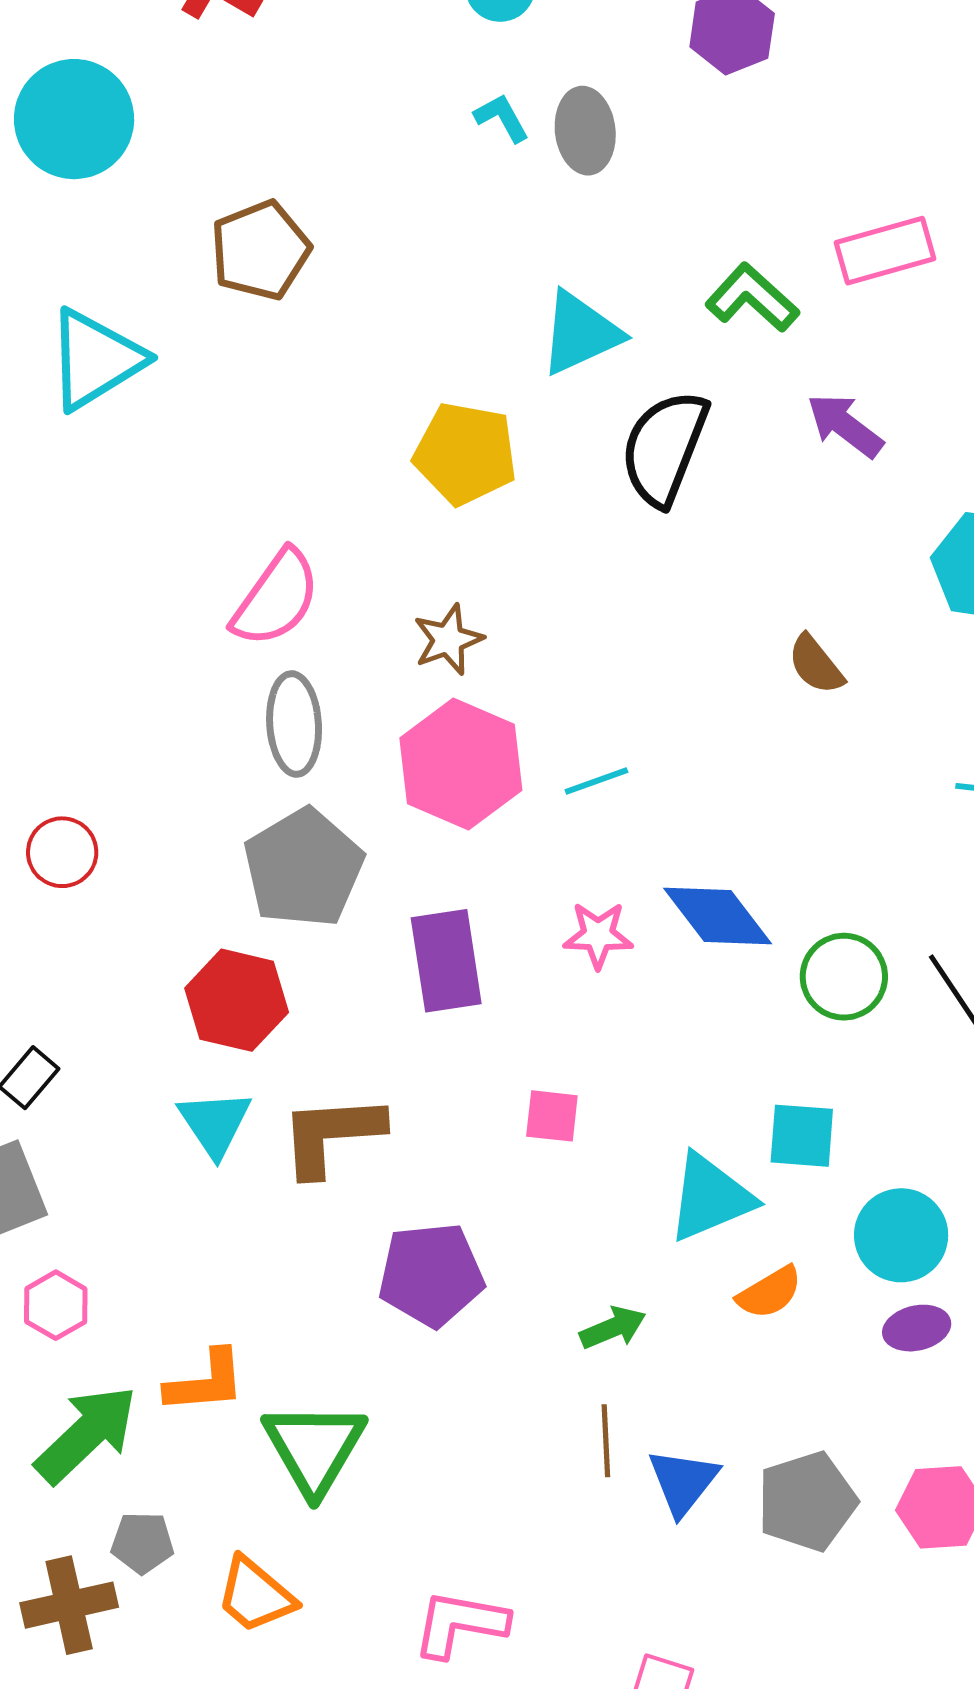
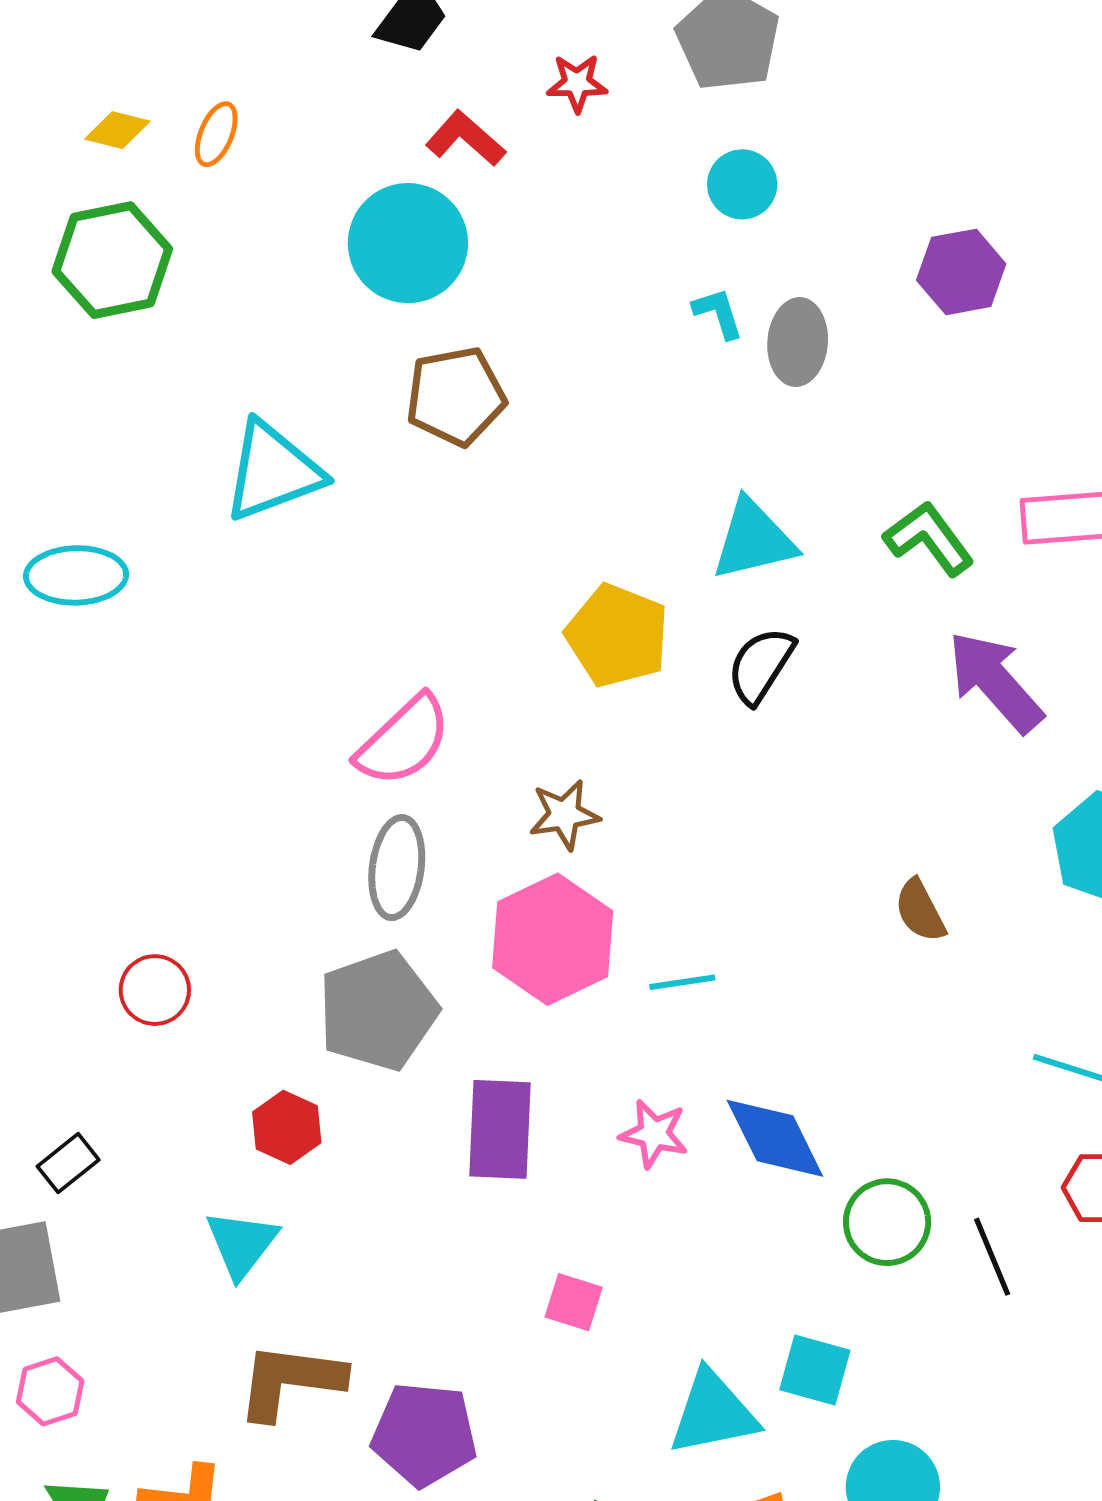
cyan circle: (74, 119) -> (408, 243), moved
purple arrow: (845, 425) -> (995, 682), size x1.4
black semicircle: (664, 448) -> (761, 665), moved, size x0.7
red circle: (62, 852) -> (155, 990), moved
red hexagon: (237, 1000) -> (287, 1127), size x0.7
brown L-shape: (331, 1135) -> (290, 1381), moved

